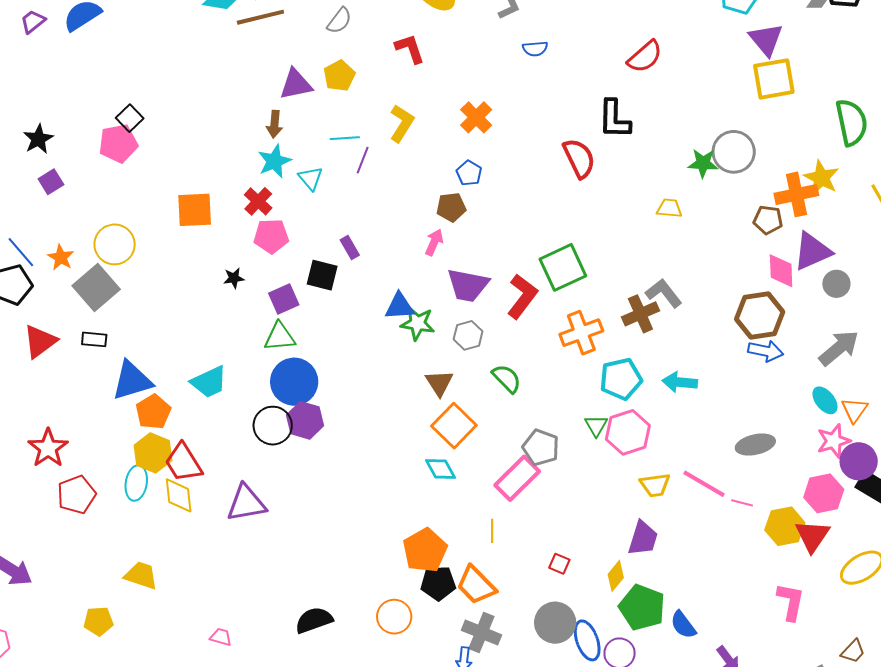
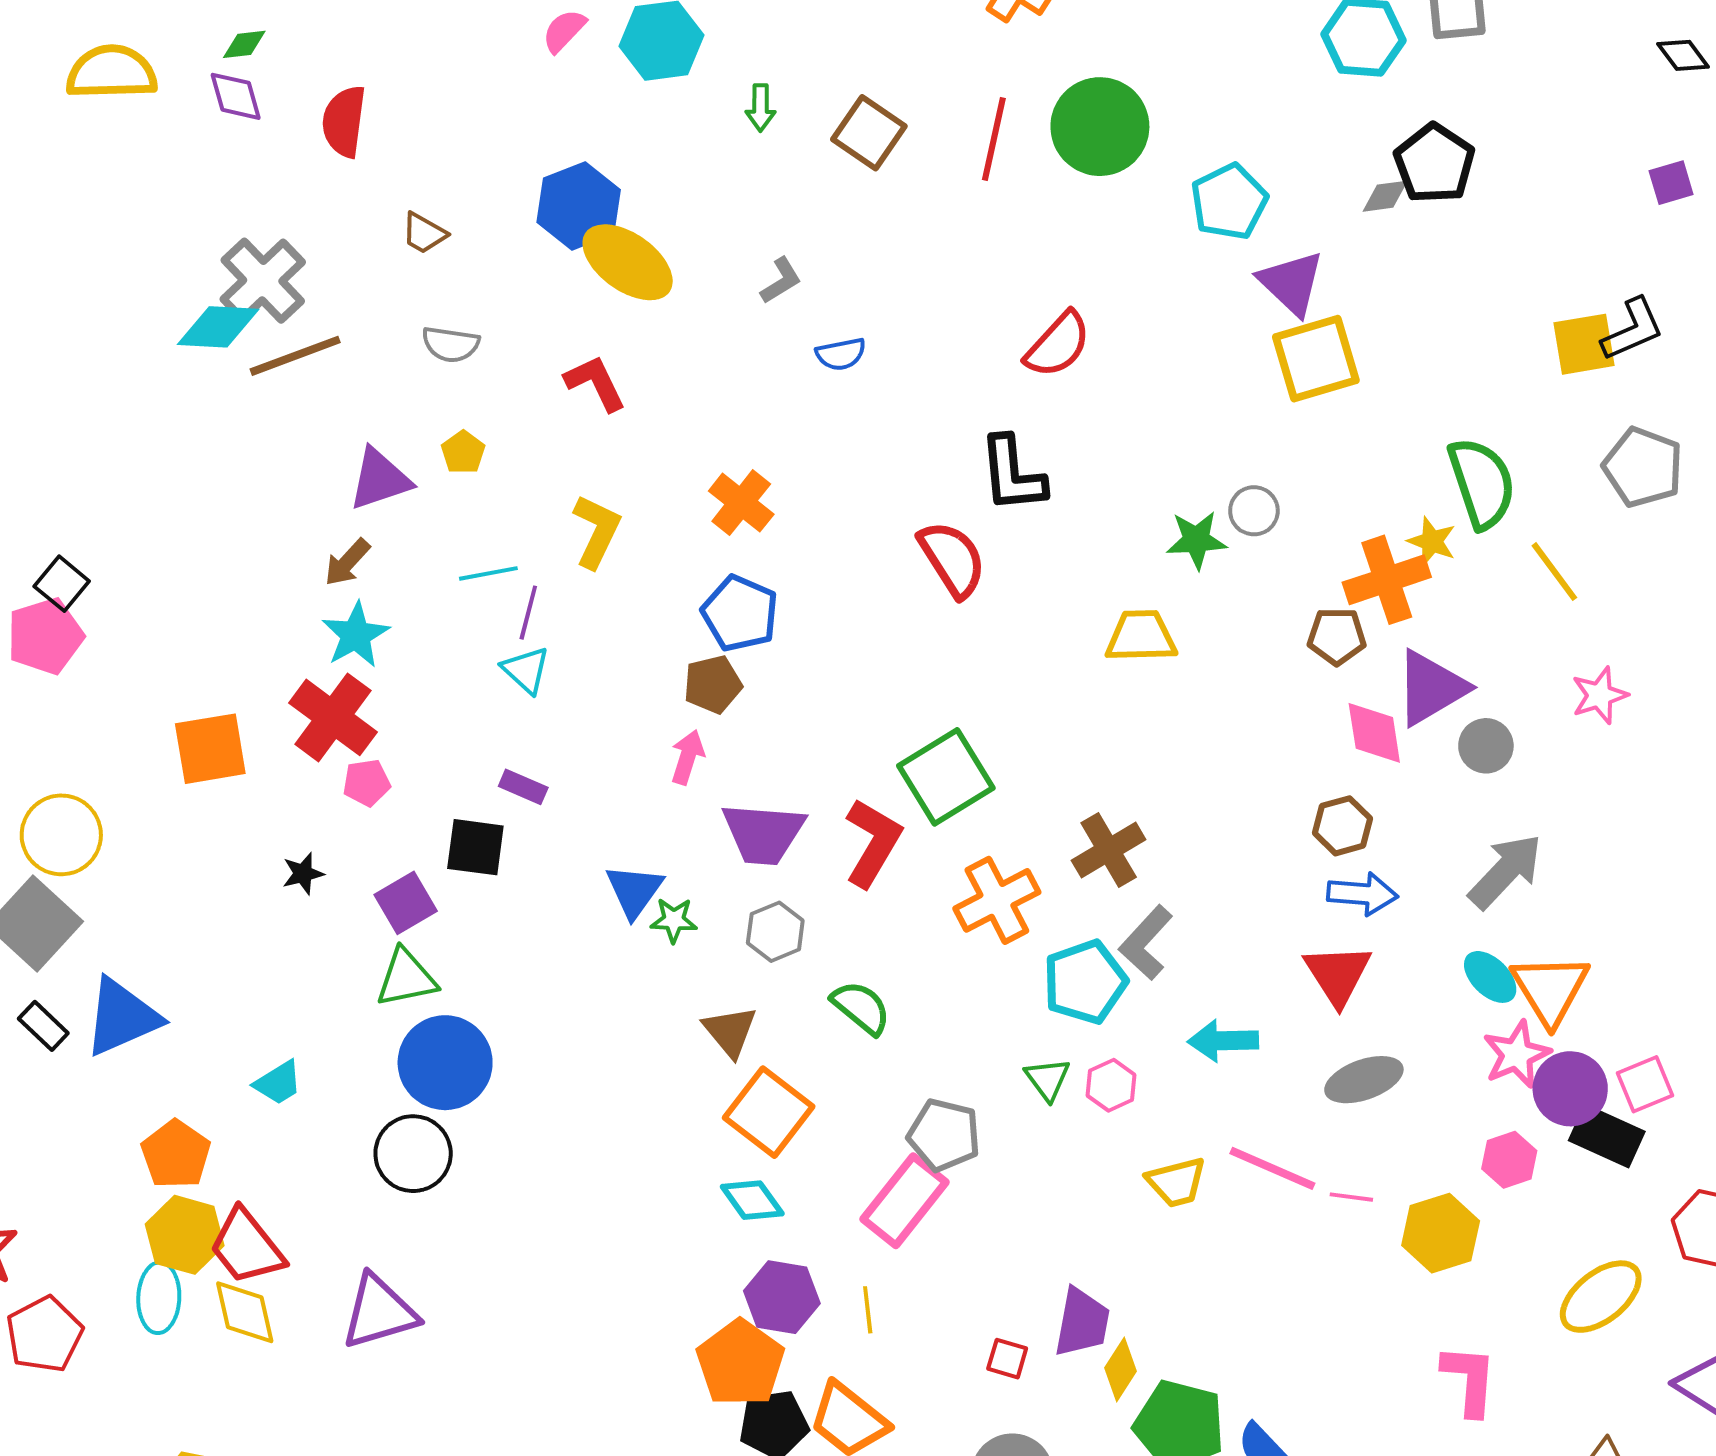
gray semicircle: (339, 21) -> (451, 344), turned 68
yellow pentagon: (339, 76) -> (463, 452), size x0.7
green semicircle: (851, 122) -> (1482, 483), moved
brown arrow: (274, 124) -> (347, 562), turned 44
gray circle: (734, 152) -> (1254, 511), size x0.6
blue pentagon: (469, 173) -> (740, 613), size x1.5
cyan triangle: (311, 178) -> (526, 670), moved
yellow star: (821, 178) -> (1432, 541), size x0.7
red cross: (258, 201) -> (333, 717), size x1.5
yellow trapezoid: (669, 208) -> (1141, 636), size x1.4
pink pentagon: (271, 236) -> (367, 783), size x0.7
purple rectangle: (350, 248) -> (523, 787), turned -30
gray L-shape: (664, 293) -> (1146, 943), moved, turned -93
blue triangle: (400, 306) -> (634, 891), turned -44
brown hexagon: (760, 316) -> (1342, 826), size x0.6
green star: (418, 323) -> (674, 920), size x0.7
black rectangle: (94, 339) -> (43, 1026), turned 45
blue triangle: (132, 381) -> (122, 1017), moved
cyan trapezoid: (209, 382) -> (278, 1083), size x0.7
cyan arrow: (680, 382) -> (1223, 1041), moved
orange triangle: (854, 410) -> (1550, 989), size x1.5
purple hexagon: (305, 420) -> (782, 1297), moved
pink hexagon: (628, 432) -> (1111, 1085), size x0.6
pink hexagon: (824, 493) -> (1509, 1160), size x0.7
red triangle: (812, 536) -> (1338, 974), moved
purple trapezoid: (643, 538) -> (1082, 1322), moved

